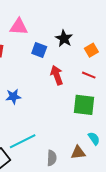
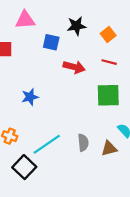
black star: (64, 39) -> (76, 26), turned -30
red arrow: (57, 75) -> (74, 67), turned 132
gray semicircle: (52, 158) -> (83, 143), moved

